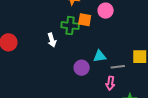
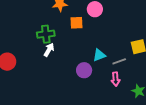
green cross: (70, 26) -> (46, 34), moved
white arrow: (52, 40) -> (49, 50), turned -120

